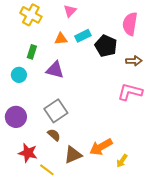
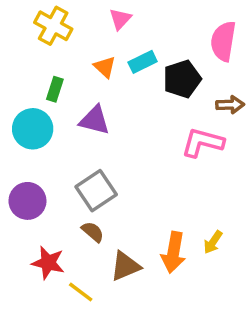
orange triangle: (61, 39) -> (105, 67), turned 48
black pentagon: (106, 46) -> (182, 79), turned 30
cyan circle: (19, 75) -> (33, 129), size x1.5
pink L-shape: (130, 92) -> (203, 143), moved
orange arrow: (101, 147) -> (173, 252), turned -50
yellow arrow: (122, 161) -> (213, 242), moved

